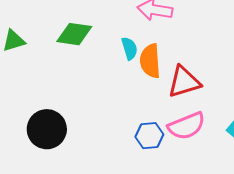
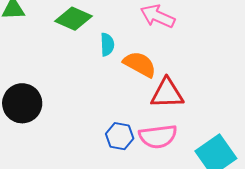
cyan semicircle: (129, 48) -> (107, 45), moved
orange semicircle: (150, 61) -> (140, 64), turned 108

